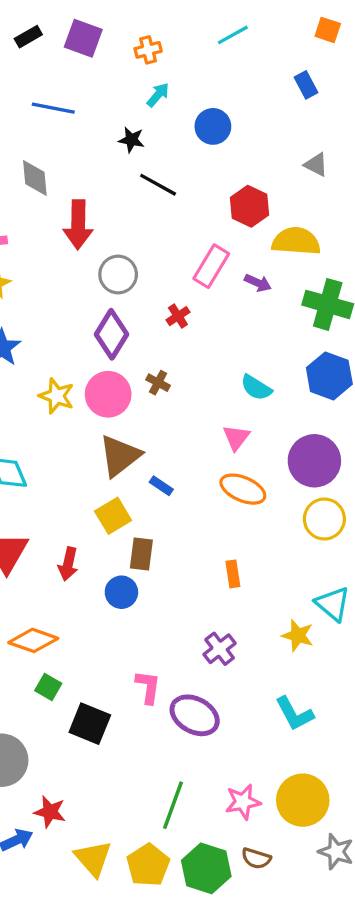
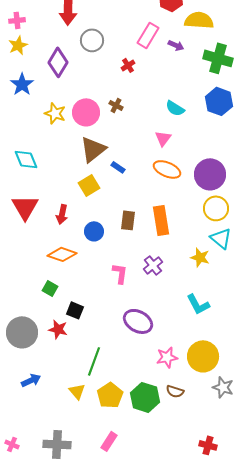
purple diamond: (111, 334) -> (58, 62), moved
purple circle: (314, 461) -> (210, 174), moved
yellow circle: (324, 519) -> (216, 208), moved
brown rectangle: (141, 554) -> (128, 220), moved
orange rectangle: (233, 574) -> (161, 220), size x1.8
orange diamond: (33, 640) -> (62, 254), moved
pink L-shape: (148, 687) -> (120, 273), moved
purple ellipse: (195, 715) -> (138, 321), moved
black square: (90, 724) -> (75, 310), size x0.7
green line: (173, 805) -> (94, 361), moved
red star: (50, 812) -> (58, 329), moved
yellow triangle: (93, 858) -> (77, 391), size x0.7

